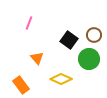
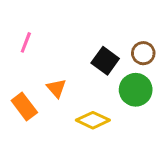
pink line: (29, 23) -> (26, 42), moved
orange rectangle: (21, 85) -> (24, 107), moved

